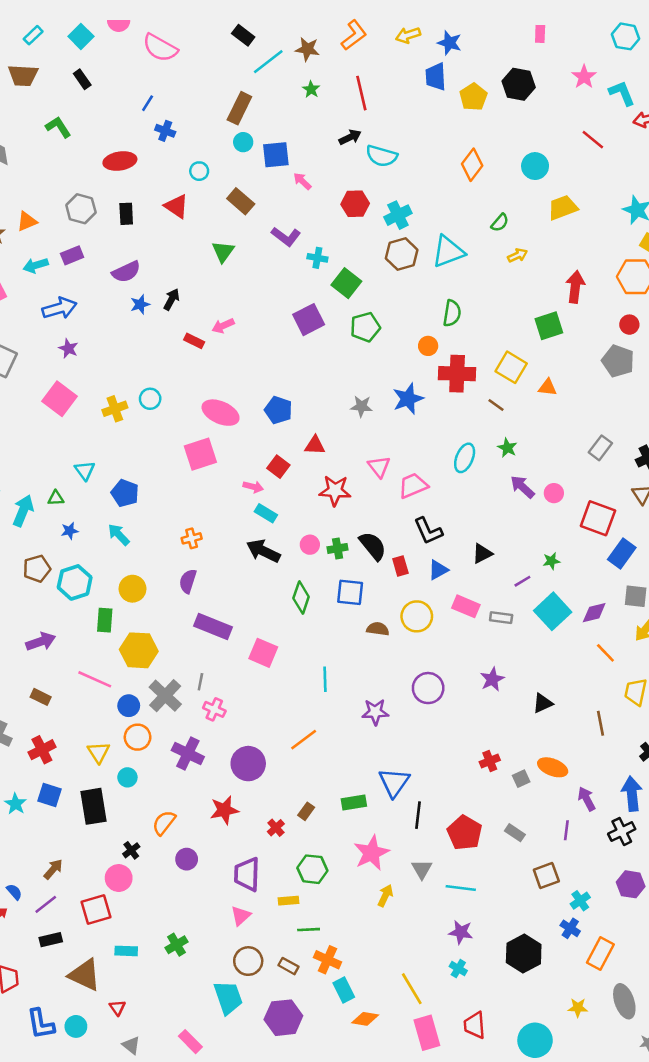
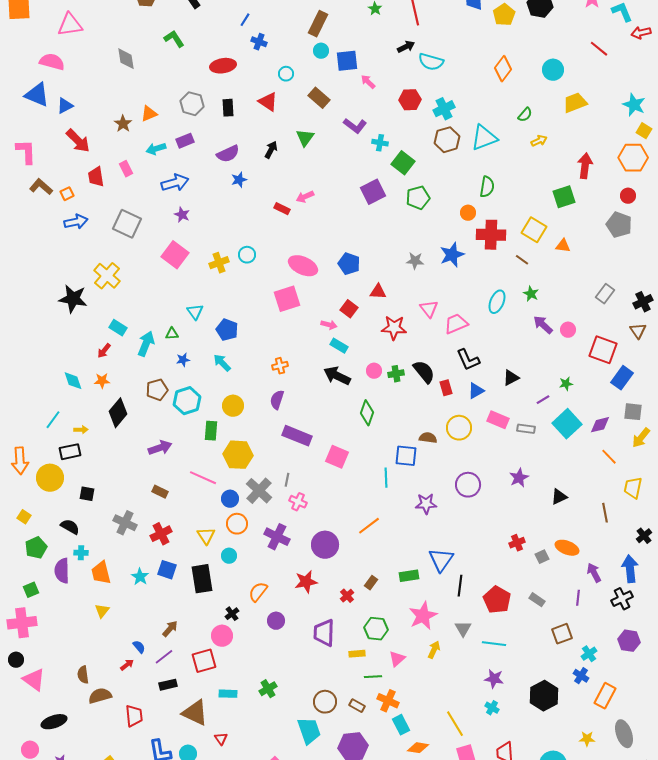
black arrow: (171, 299) -> (271, 150), moved
blue square: (350, 592) -> (406, 456), moved
pink triangle: (241, 916) -> (397, 659), moved

